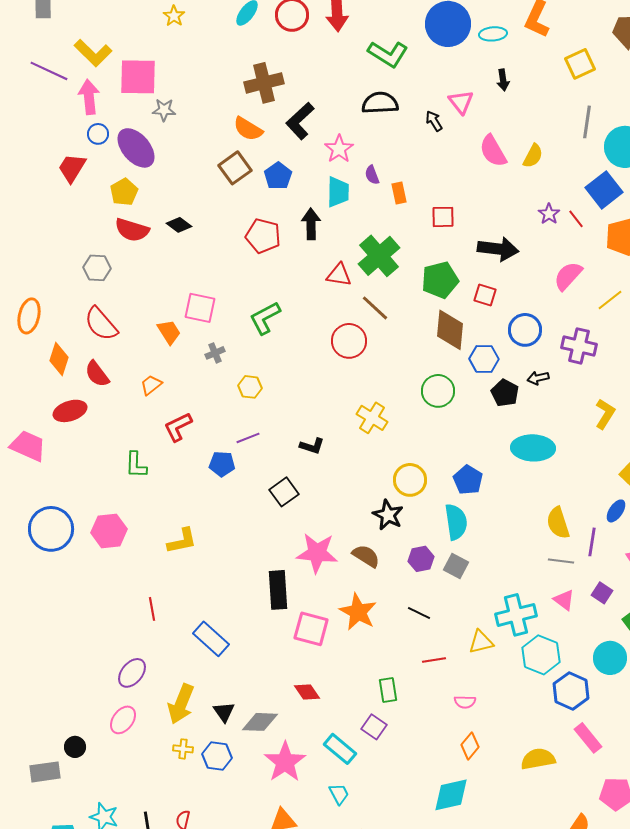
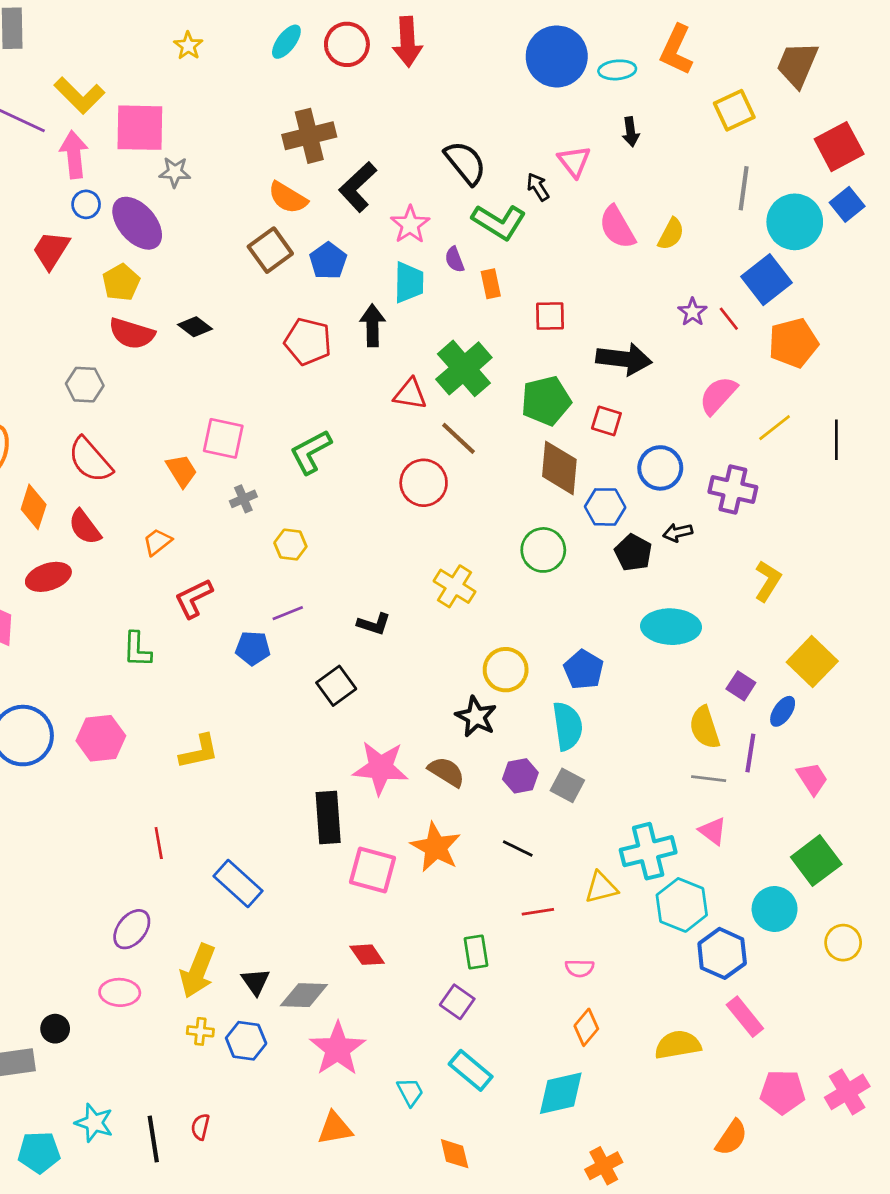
green L-shape: (388, 54) -> (499, 222), moved
black semicircle: (380, 103) -> (465, 163), turned 54
purple square: (602, 593) -> (741, 686), moved
pink ellipse: (123, 720) -> (120, 992), turned 56
cyan rectangle: (340, 749) -> (471, 1070), moved

